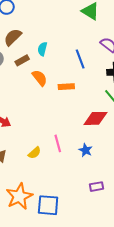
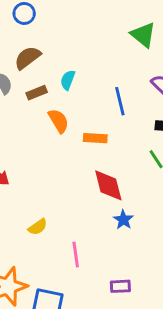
red diamond: (95, 118) -> (108, 185), moved, turned 70
pink line: (58, 143) -> (76, 255), moved
blue star: (86, 150) -> (123, 220), moved

